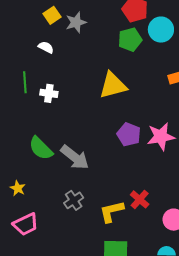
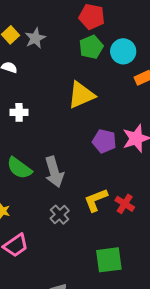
cyan circle: (161, 30) -> (123, 51), moved
gray arrow: (75, 157) -> (54, 172), turned 44
yellow L-shape: (112, 211) -> (96, 200), moved

